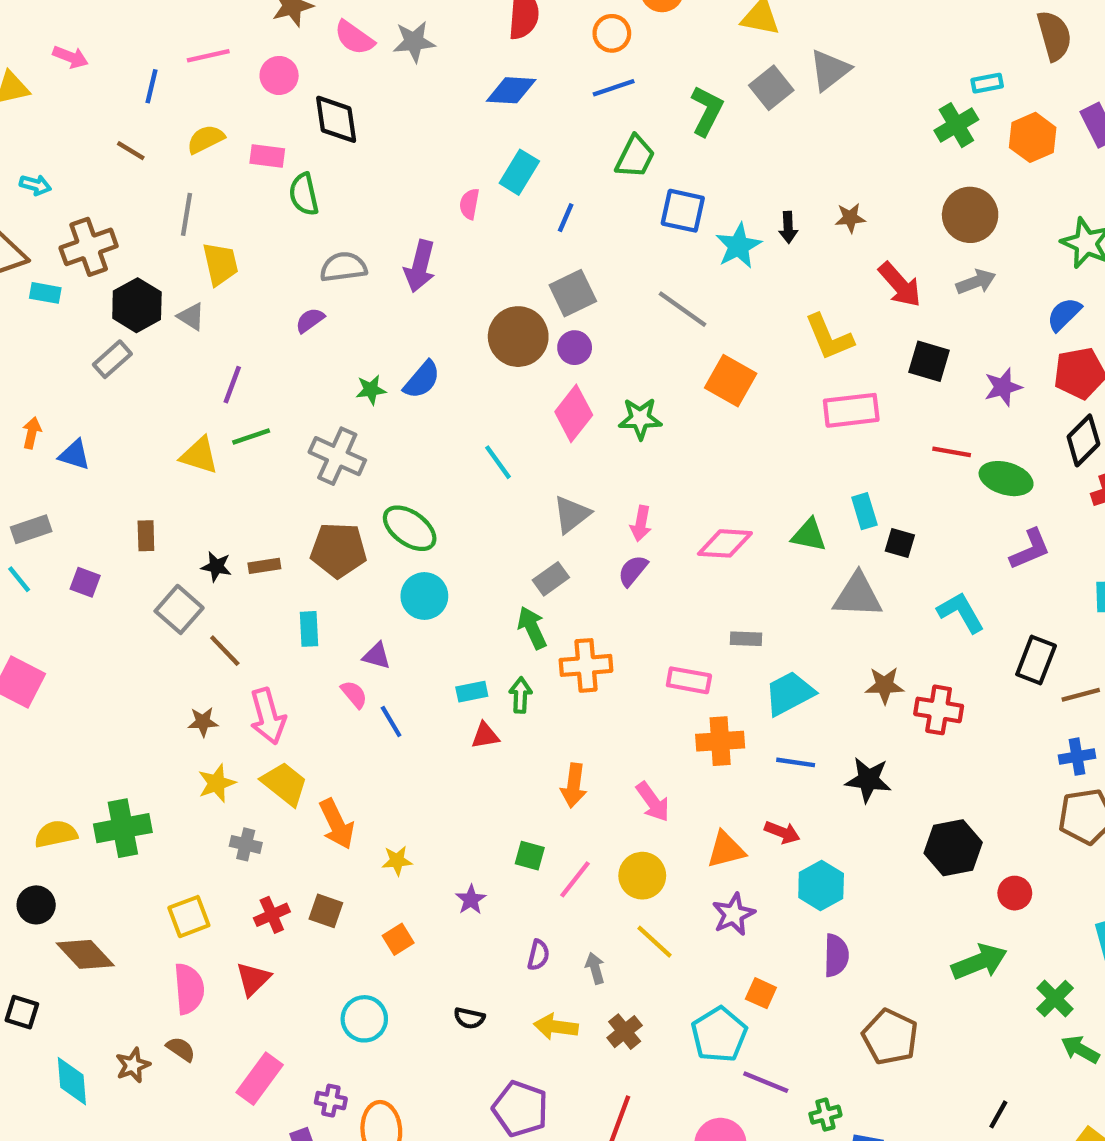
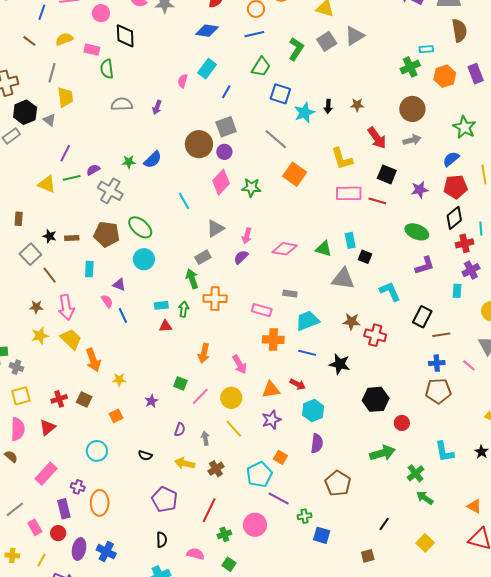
purple arrow: (420, 266) -> (157, 107), size x0.6
purple semicircle: (310, 320) -> (93, 170), moved
red line: (952, 452) -> (377, 201), moved
gray cross: (246, 844) -> (16, 367), moved

